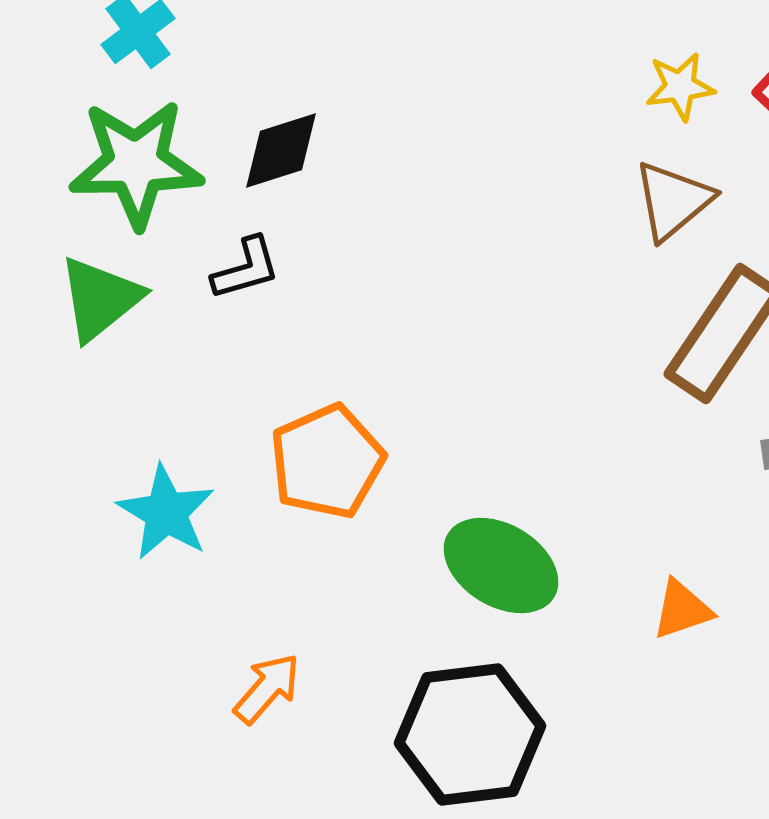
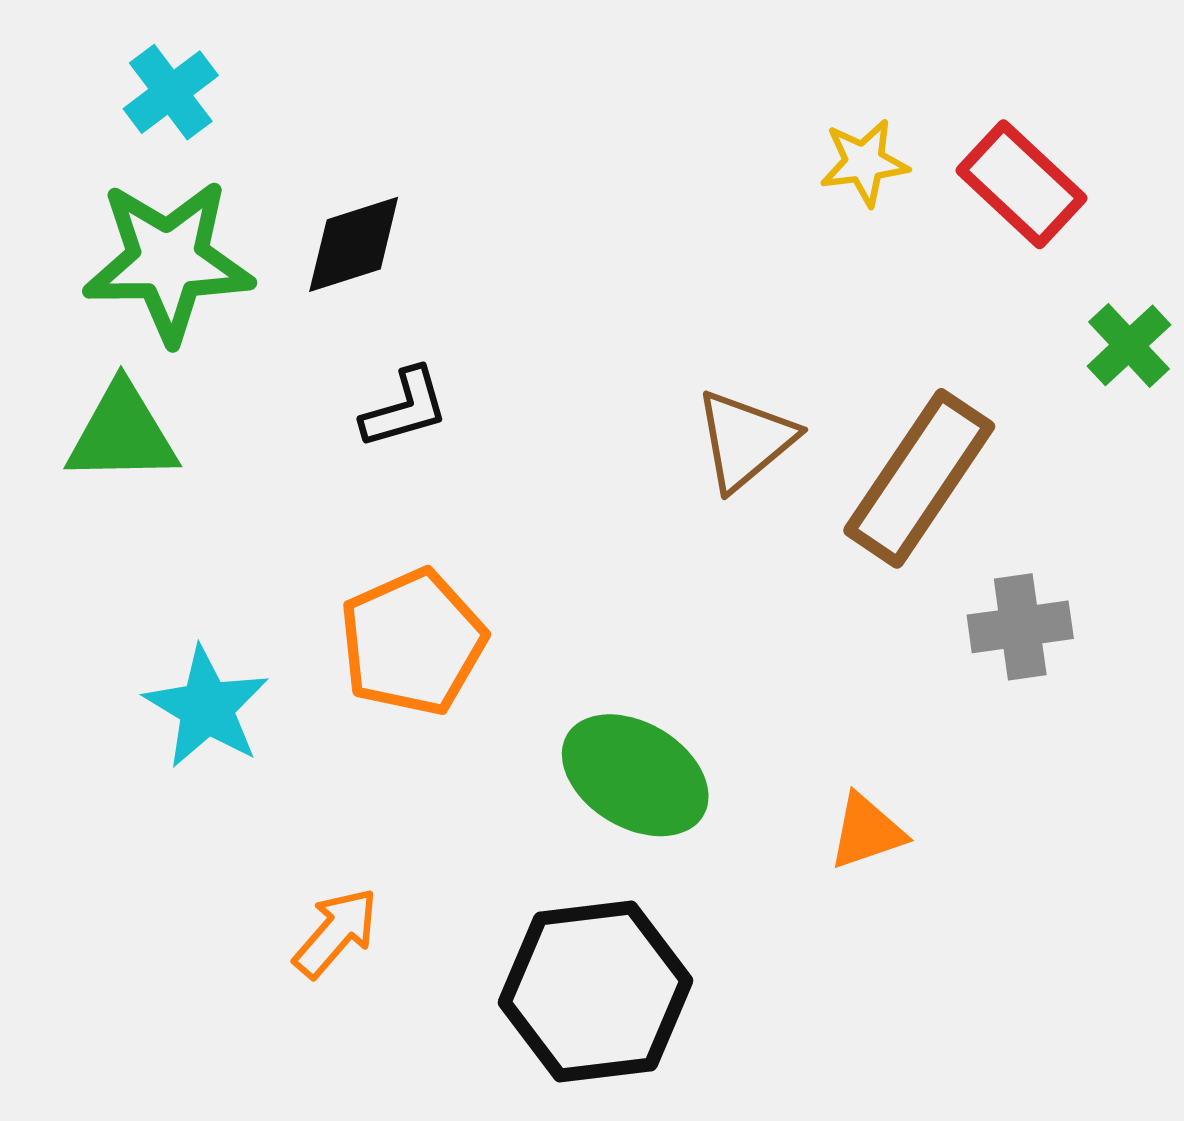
brown triangle: (673, 200) -> (745, 440), moved
black L-shape: (246, 268) -> (405, 408), moved
green triangle: (100, 298) -> (122, 434), turned 38

